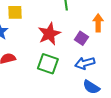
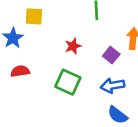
red star: (49, 34) -> (73, 46), size x0.6

